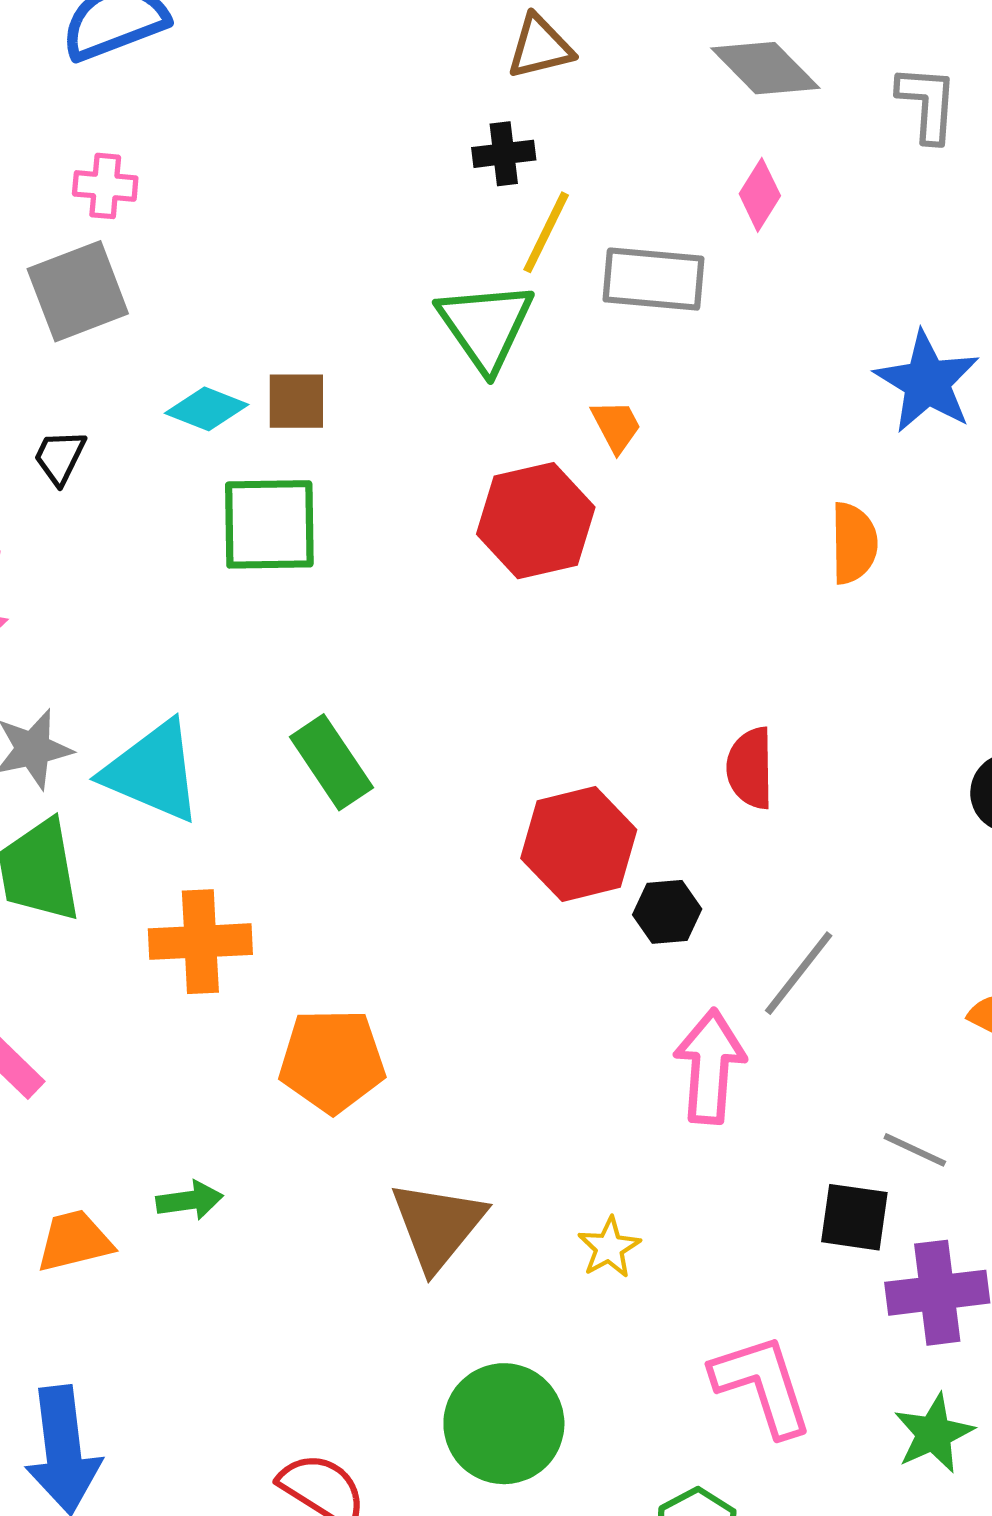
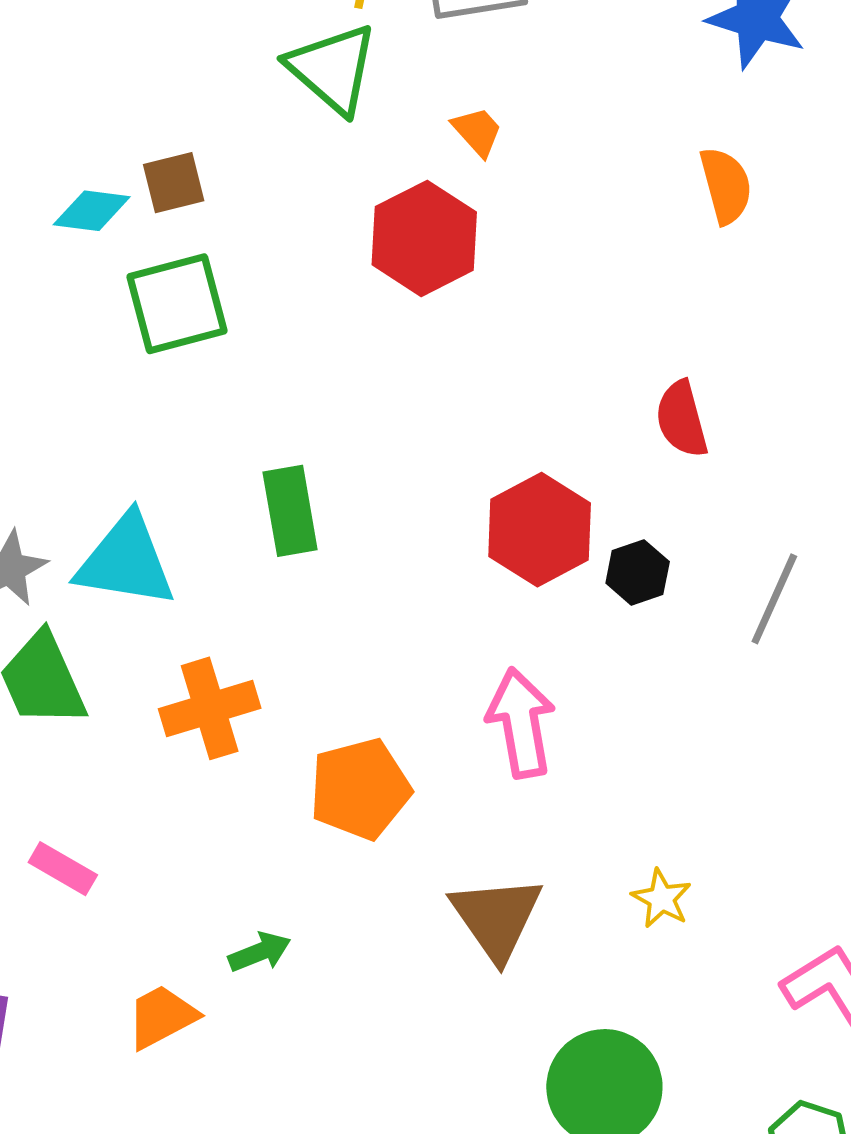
green rectangle: (331, 762) -> (290, 511), turned 38
pink arrow: (710, 1066) -> (521, 723), moved

